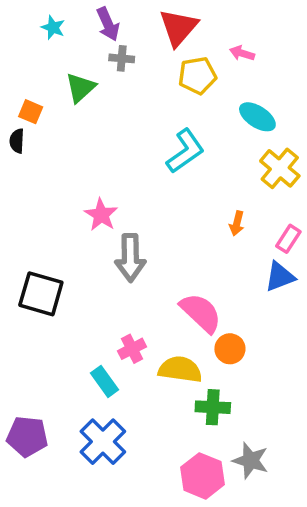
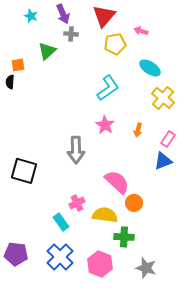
orange square: (31, 112) -> (18, 65), turned -32
pink star: (101, 215) -> (105, 125), moved
pink hexagon: (202, 476) -> (100, 264), moved

